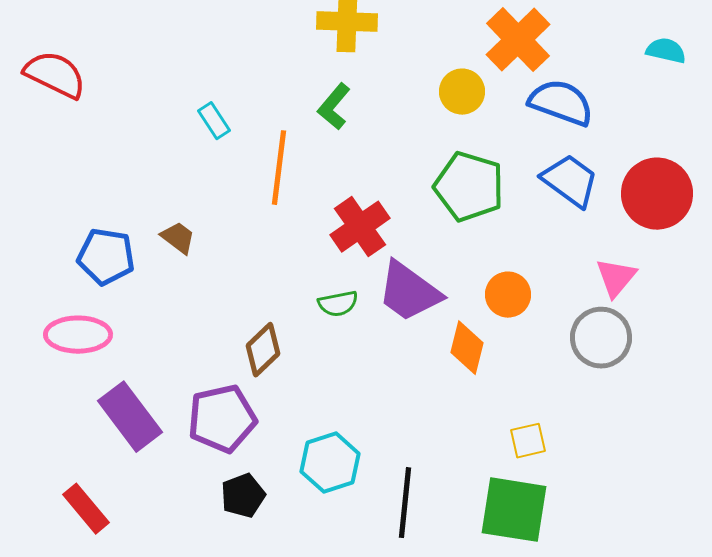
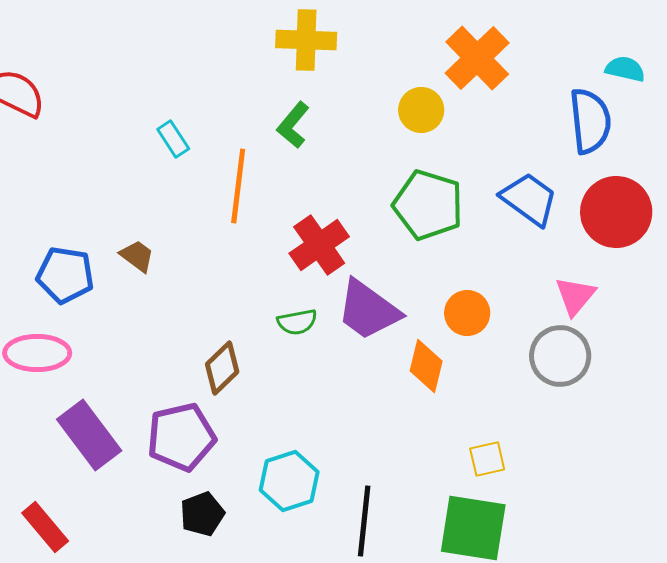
blue semicircle: (561, 103) -> (590, 121), moved, turned 64

